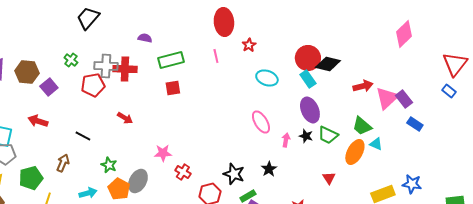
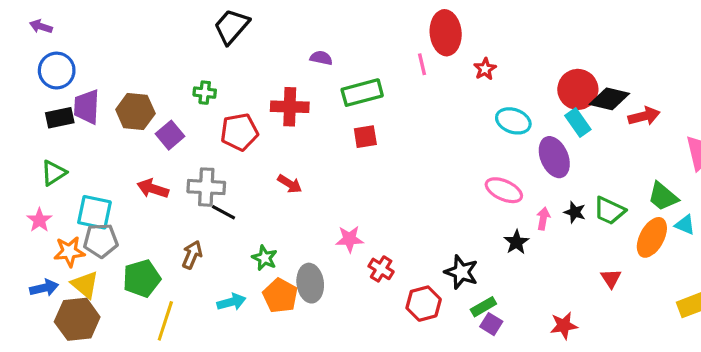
pink line: (216, 56) -> (422, 64), moved
green cross: (71, 60) -> (205, 93), turned -32
gray cross: (106, 66) -> (206, 187), moved
red arrow: (363, 86) -> (644, 116), moved
purple ellipse: (310, 110) -> (554, 157), moved
pink ellipse: (261, 122) -> (504, 190), turned -35
black star: (269, 169) -> (516, 242), moved
gray ellipse: (138, 181) -> (310, 283), turned -35

